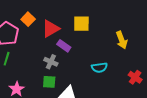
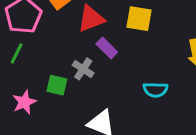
green square: (49, 82) -> (57, 85), moved

